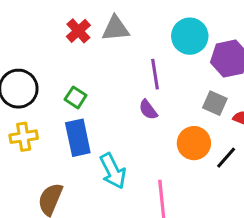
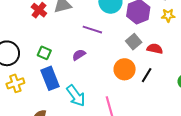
purple line: (155, 74) -> (92, 30), turned -54
gray square: (215, 103) -> (134, 42), turned 35
purple semicircle: (148, 110) -> (79, 55), moved, turned 104

